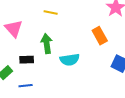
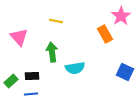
orange rectangle: (100, 36) -> (105, 34), moved
black rectangle: (27, 60) -> (32, 76), moved

